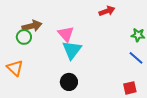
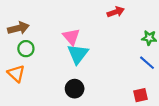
brown arrow: (32, 26) -> (18, 28), moved
green circle: (24, 37) -> (26, 49), moved

